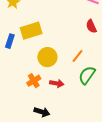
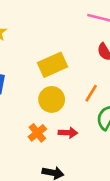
yellow rectangle: (31, 31) -> (52, 65), moved

